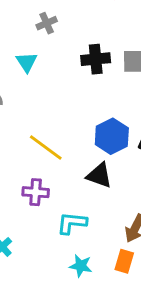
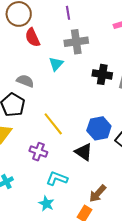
gray cross: (47, 23) -> (76, 42), size x1.6
cyan star: (81, 266) -> (46, 204), moved

